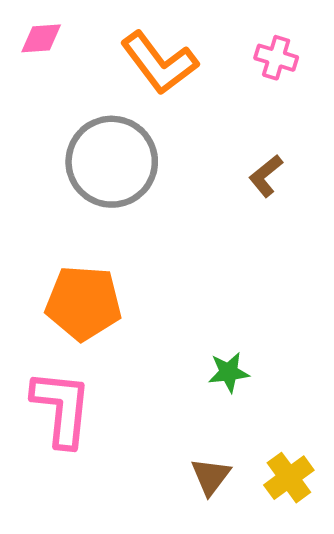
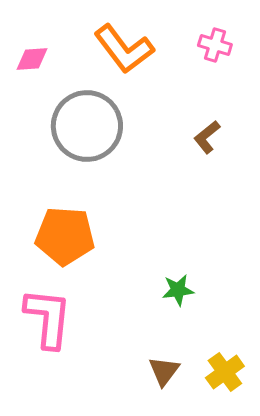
pink diamond: (41, 38) -> (32, 59), moved

